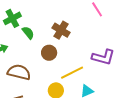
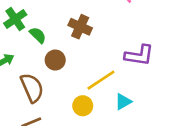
brown circle: (49, 53) -> (55, 60), moved
brown semicircle: (19, 72) -> (32, 88), turned 60

